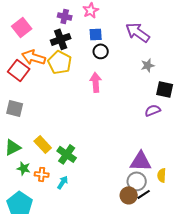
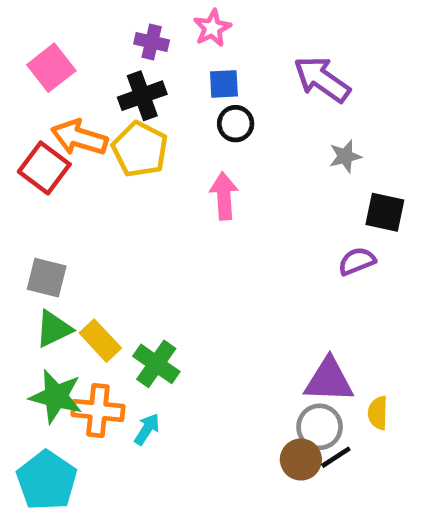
gray square: (15, 108) -> (47, 278), moved
green triangle: (13, 147) -> (54, 329), moved
green star: (24, 168) -> (56, 397), size x1.6
orange cross: (42, 174) -> (98, 411), size x1.5

